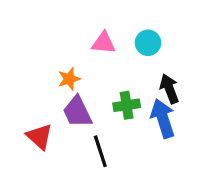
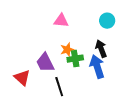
cyan circle: (148, 43) -> (107, 21), moved
orange star: (69, 79) -> (67, 50), moved

